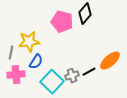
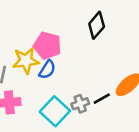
pink pentagon: (62, 22) -> (47, 46), moved
blue semicircle: (36, 62) -> (47, 70), moved

